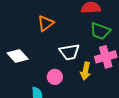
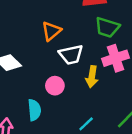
orange triangle: (46, 23) -> (51, 31), moved

